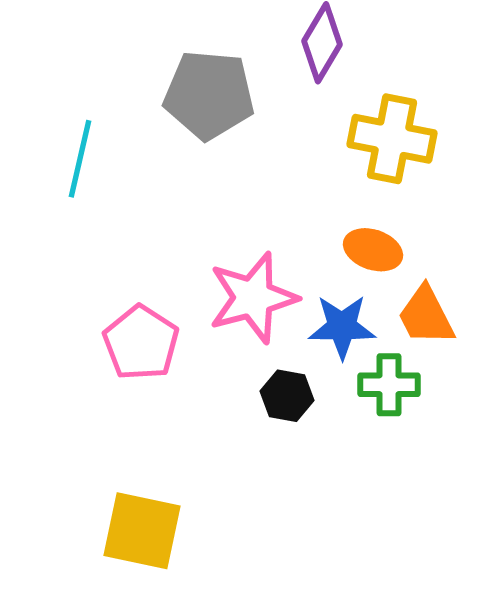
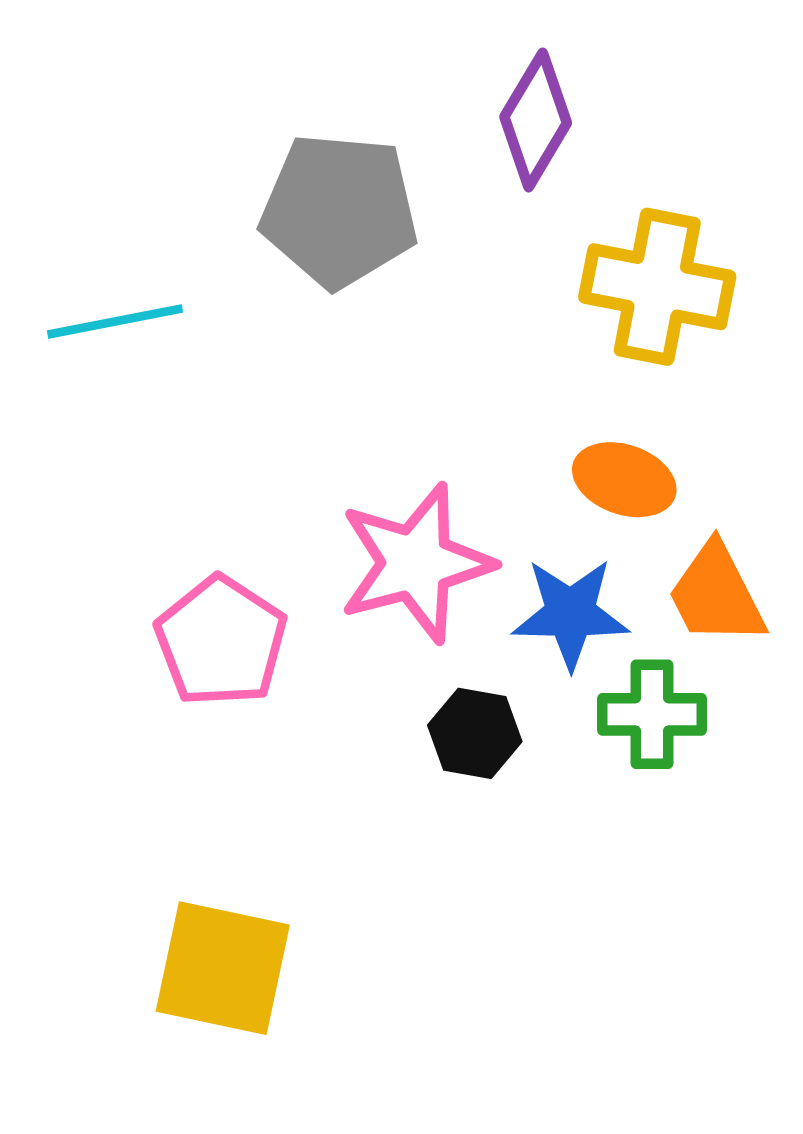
cyan line: (80, 159) -> (115, 322), turned 66

